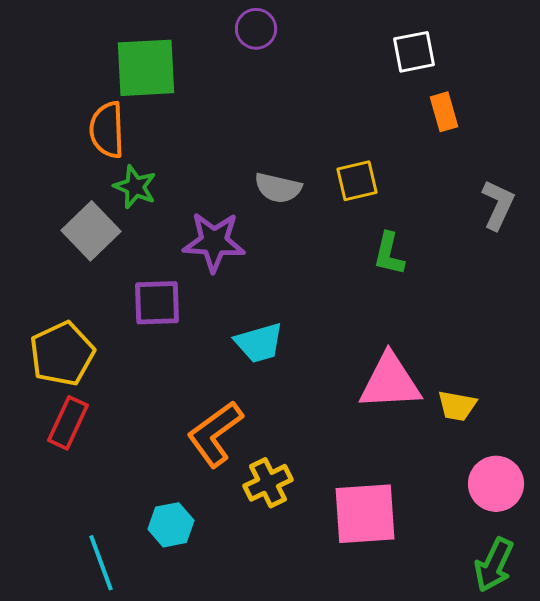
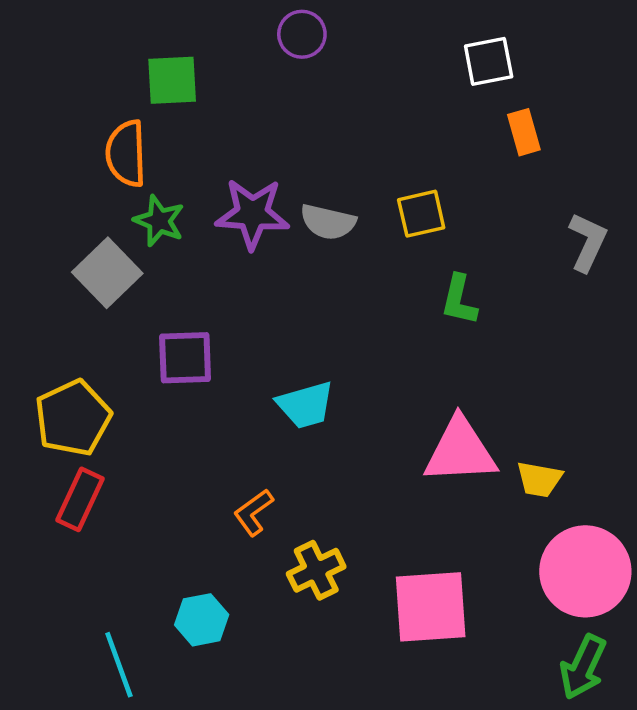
green square: (146, 68) -> (172, 80), size x0.7
purple star: (214, 242) -> (252, 214), moved
orange L-shape: (215, 434) -> (254, 512), size x0.6
pink circle: (496, 484) -> (585, 571), size x1.4

